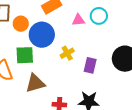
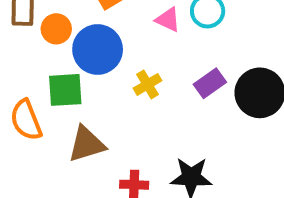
pink triangle: (78, 20) -> (168, 20), turned 32
purple rectangle: (90, 65) -> (210, 83), moved, turned 42

